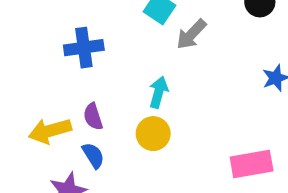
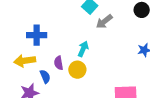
blue cross: (84, 48) -> (37, 35), moved
purple semicircle: (93, 117) -> (59, 63), moved

